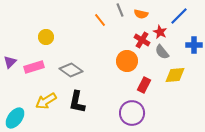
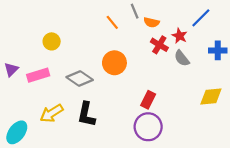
orange semicircle: (141, 14) -> (151, 22), moved
orange circle: (127, 61) -> (114, 63), moved
yellow diamond: (175, 75) -> (211, 96), moved
red rectangle: (144, 85) -> (148, 100), moved

